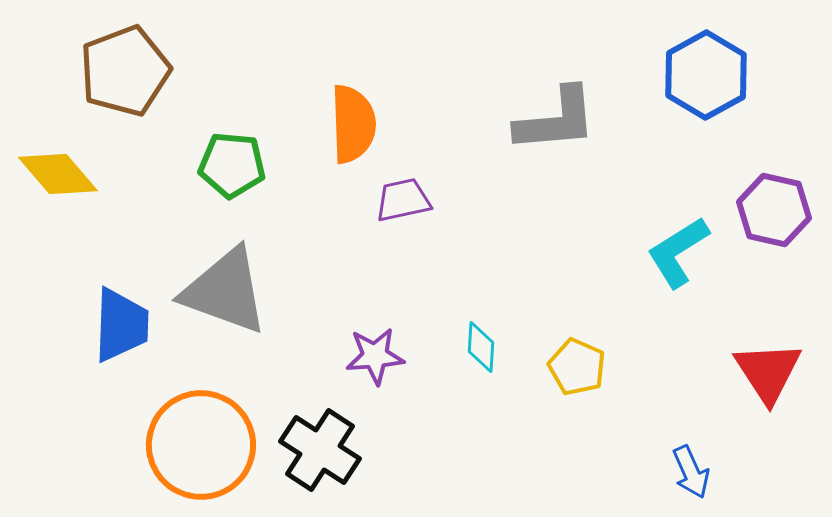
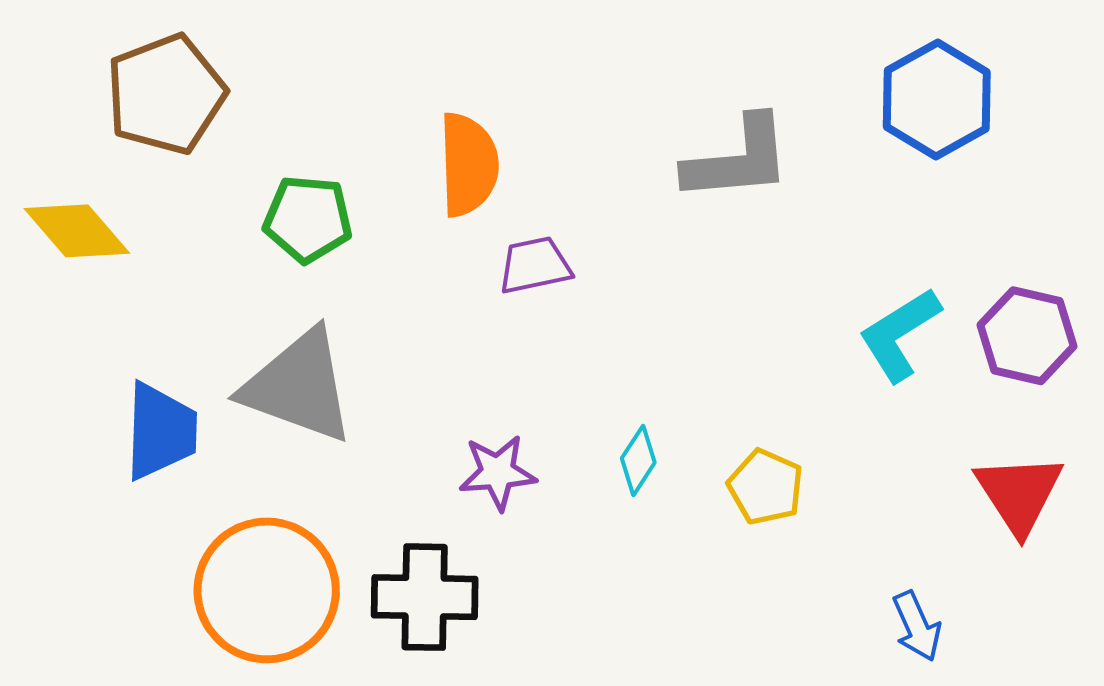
purple hexagon: (774, 210) -> (1027, 336), moved
cyan diamond: (481, 347) -> (638, 460), turned 30
black cross: (320, 450) -> (425, 597), turned -32

